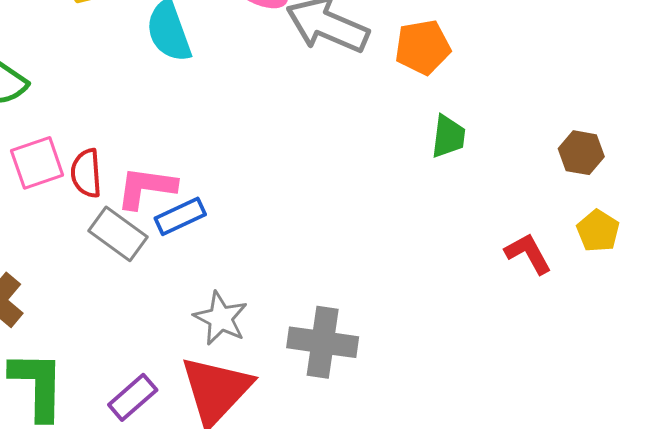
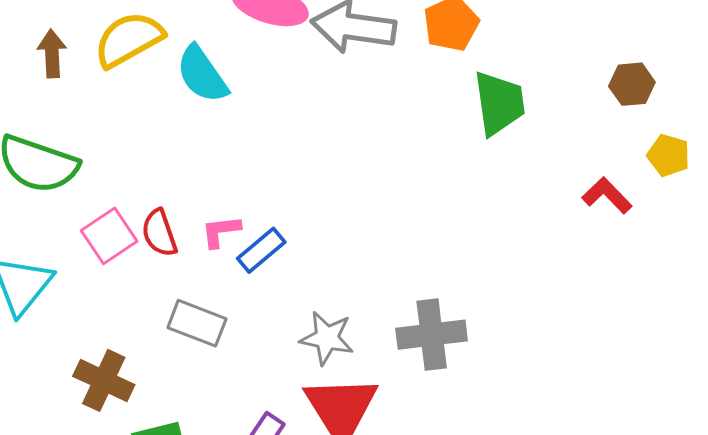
green trapezoid: (448, 136) -> (499, 103), size x1.5
pink L-shape: (146, 188) -> (221, 231), size x0.7
gray rectangle: (118, 234) -> (197, 323), moved

